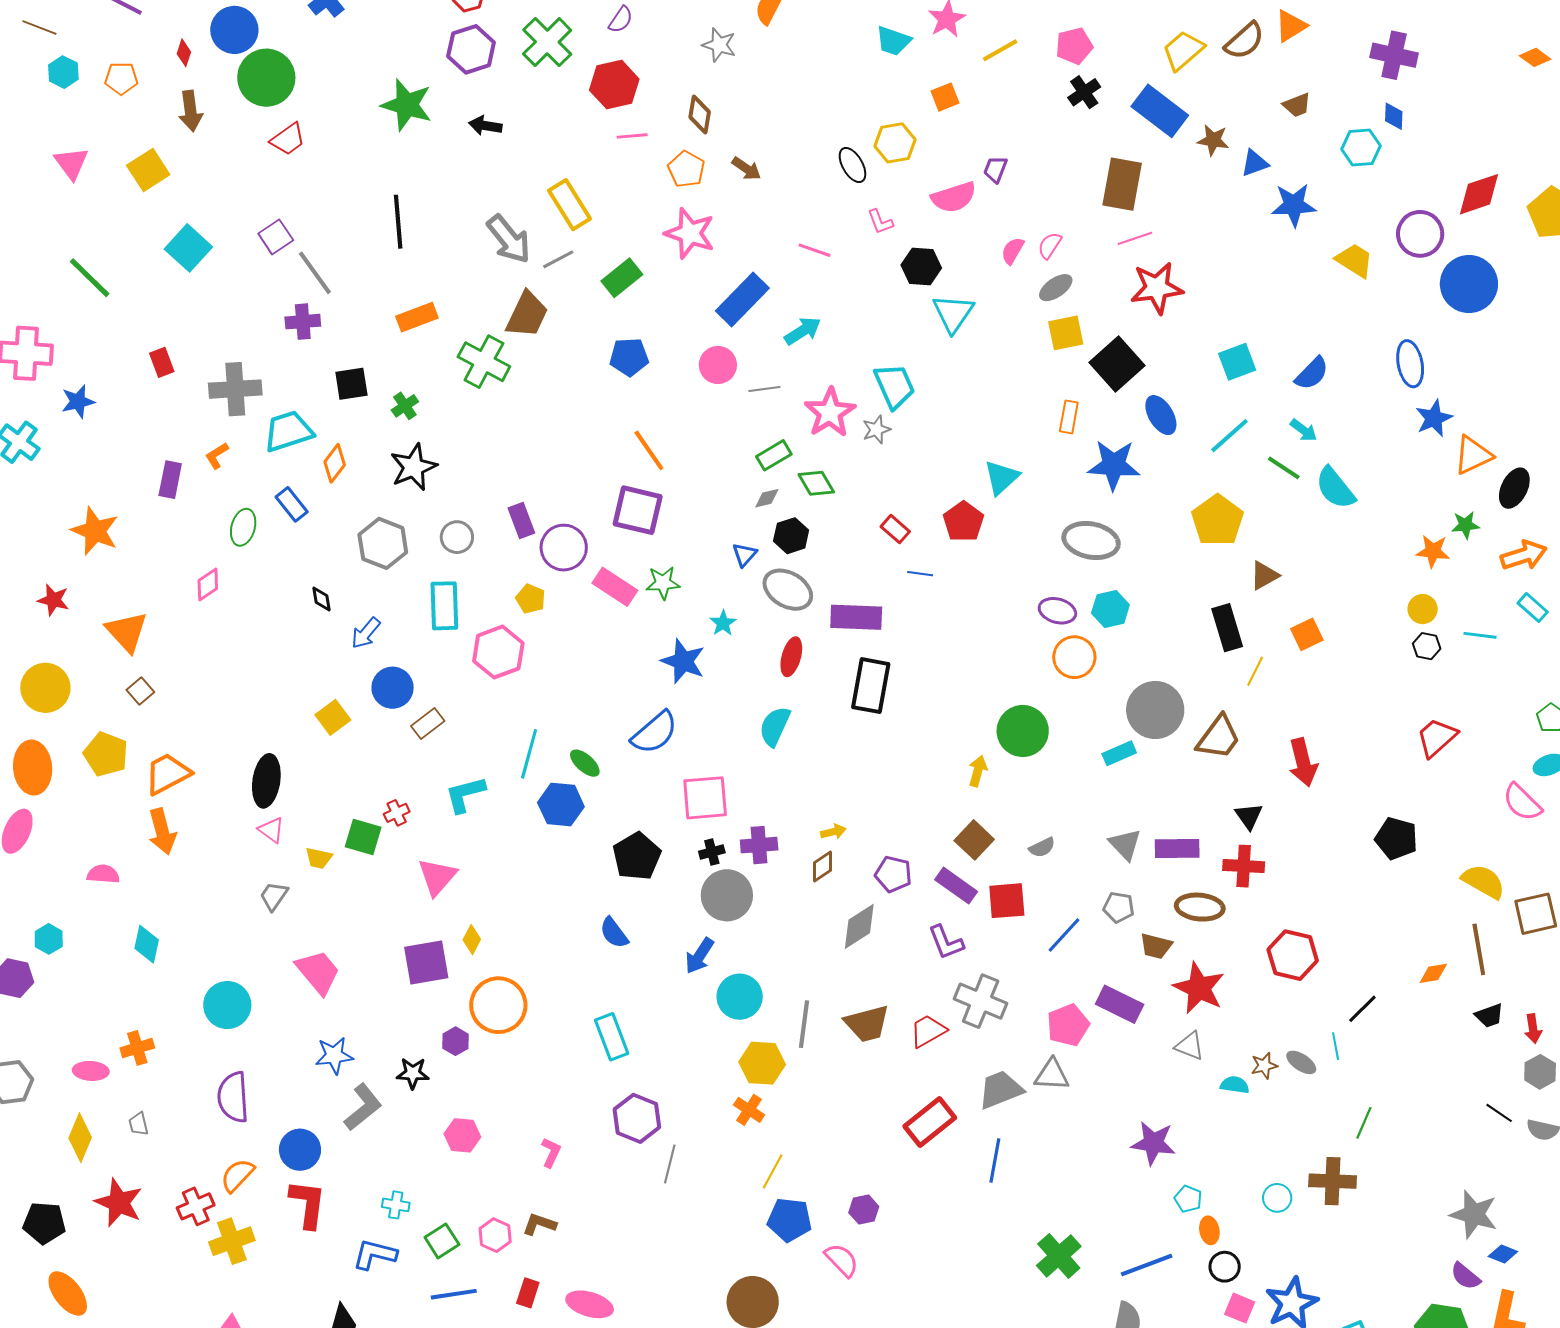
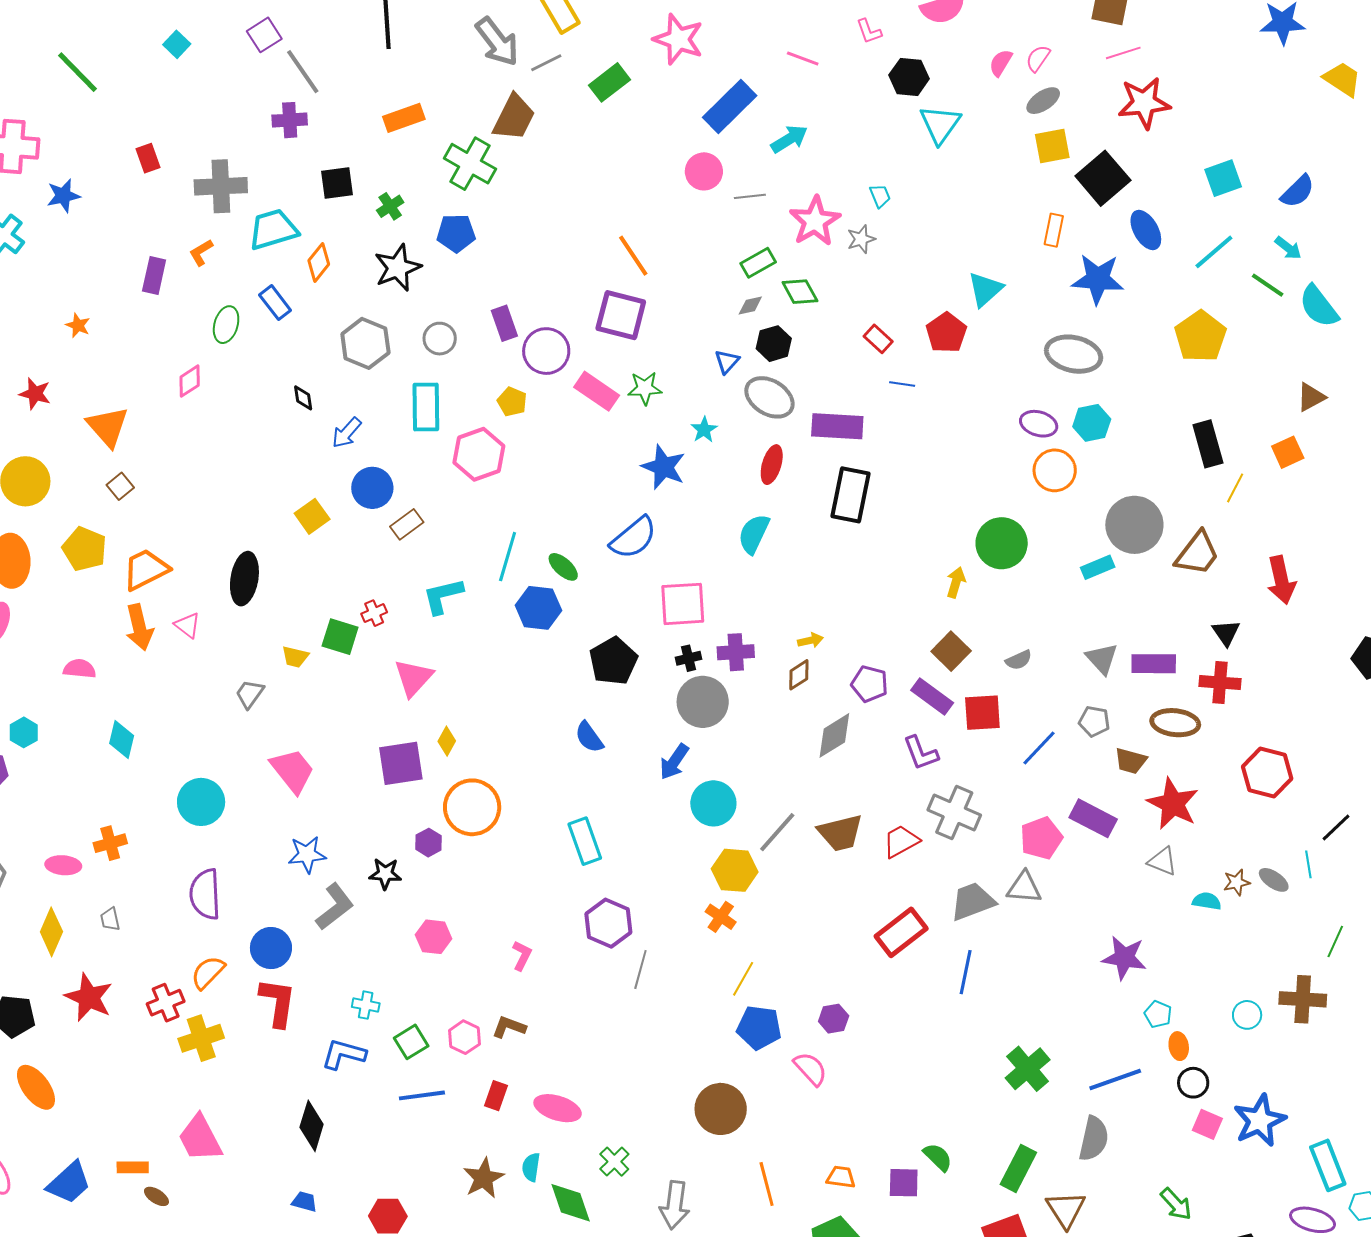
cyan square: (188, 248) -> (177, 44), size x0.6
blue pentagon: (629, 357) -> (456, 233), moved
cyan trapezoid: (894, 386) -> (880, 196), size x0.5
orange star: (95, 531) -> (78, 325), size x0.5
brown triangle: (1264, 575) -> (1311, 397), moved
pink triangle: (271, 830) -> (187, 625), moved
gray line: (804, 1024) -> (777, 832), turned 33

